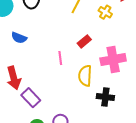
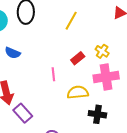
yellow cross: (105, 12) -> (102, 51), moved
yellow semicircle: (85, 76) -> (78, 92), turned 80

